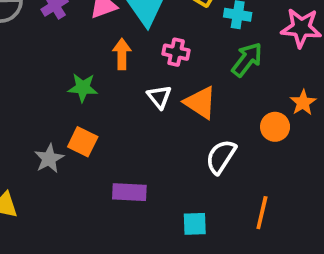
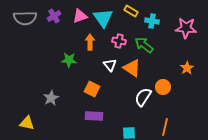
green arrow: (247, 60) -> (144, 45), moved, turned -90
orange circle: (275, 127) -> (163, 87), moved
orange square: (83, 142) -> (92, 89), moved

